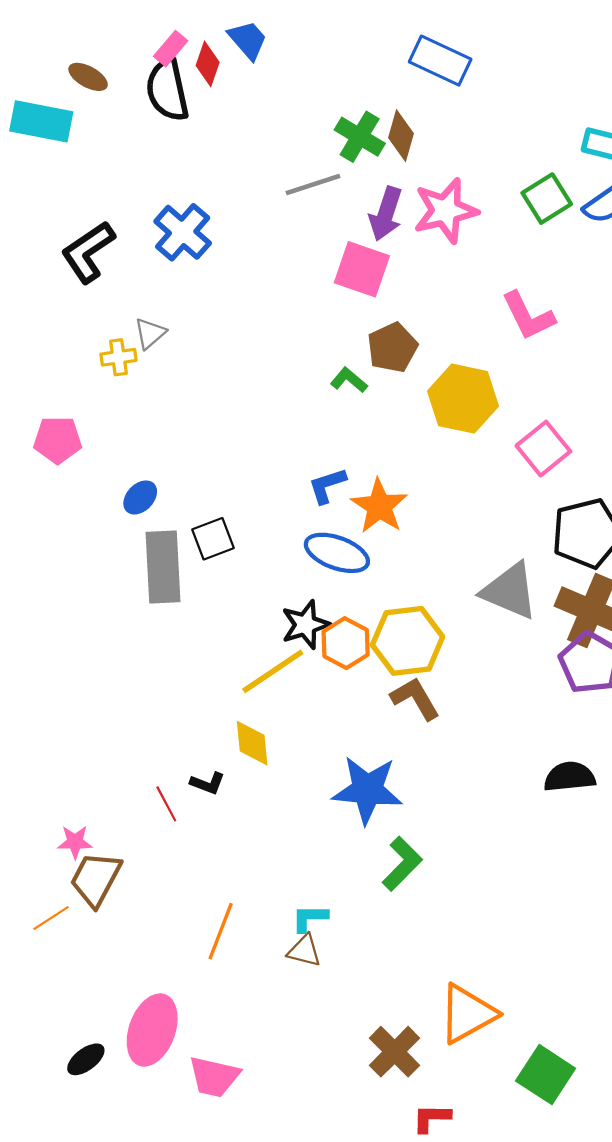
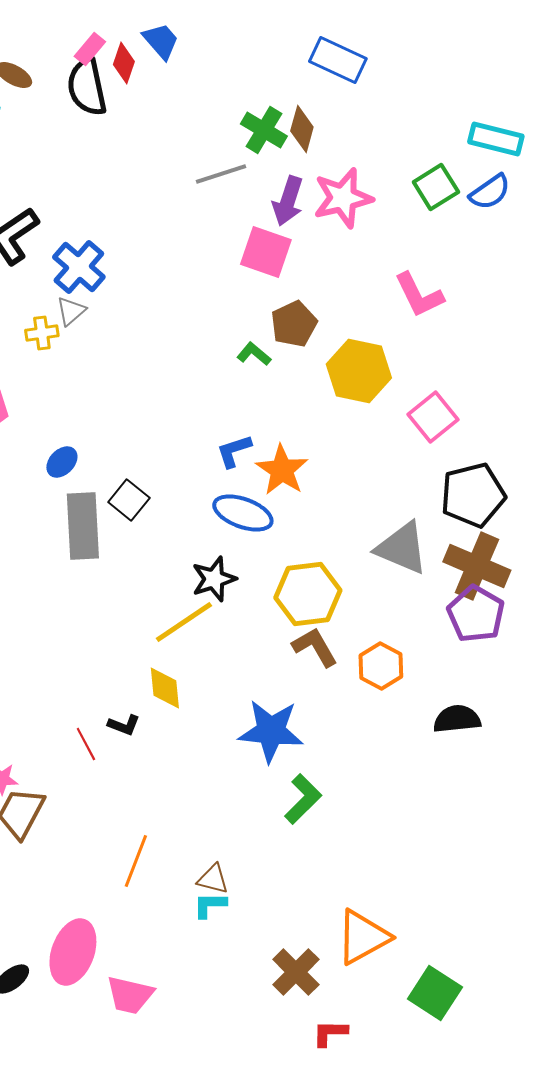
blue cross: (183, 232) -> (79, 267), moved
black square: (213, 539) -> (129, 500), turned -30
orange hexagon: (346, 643) -> (381, 666), moved
cyan L-shape: (310, 918) -> (210, 905), moved

